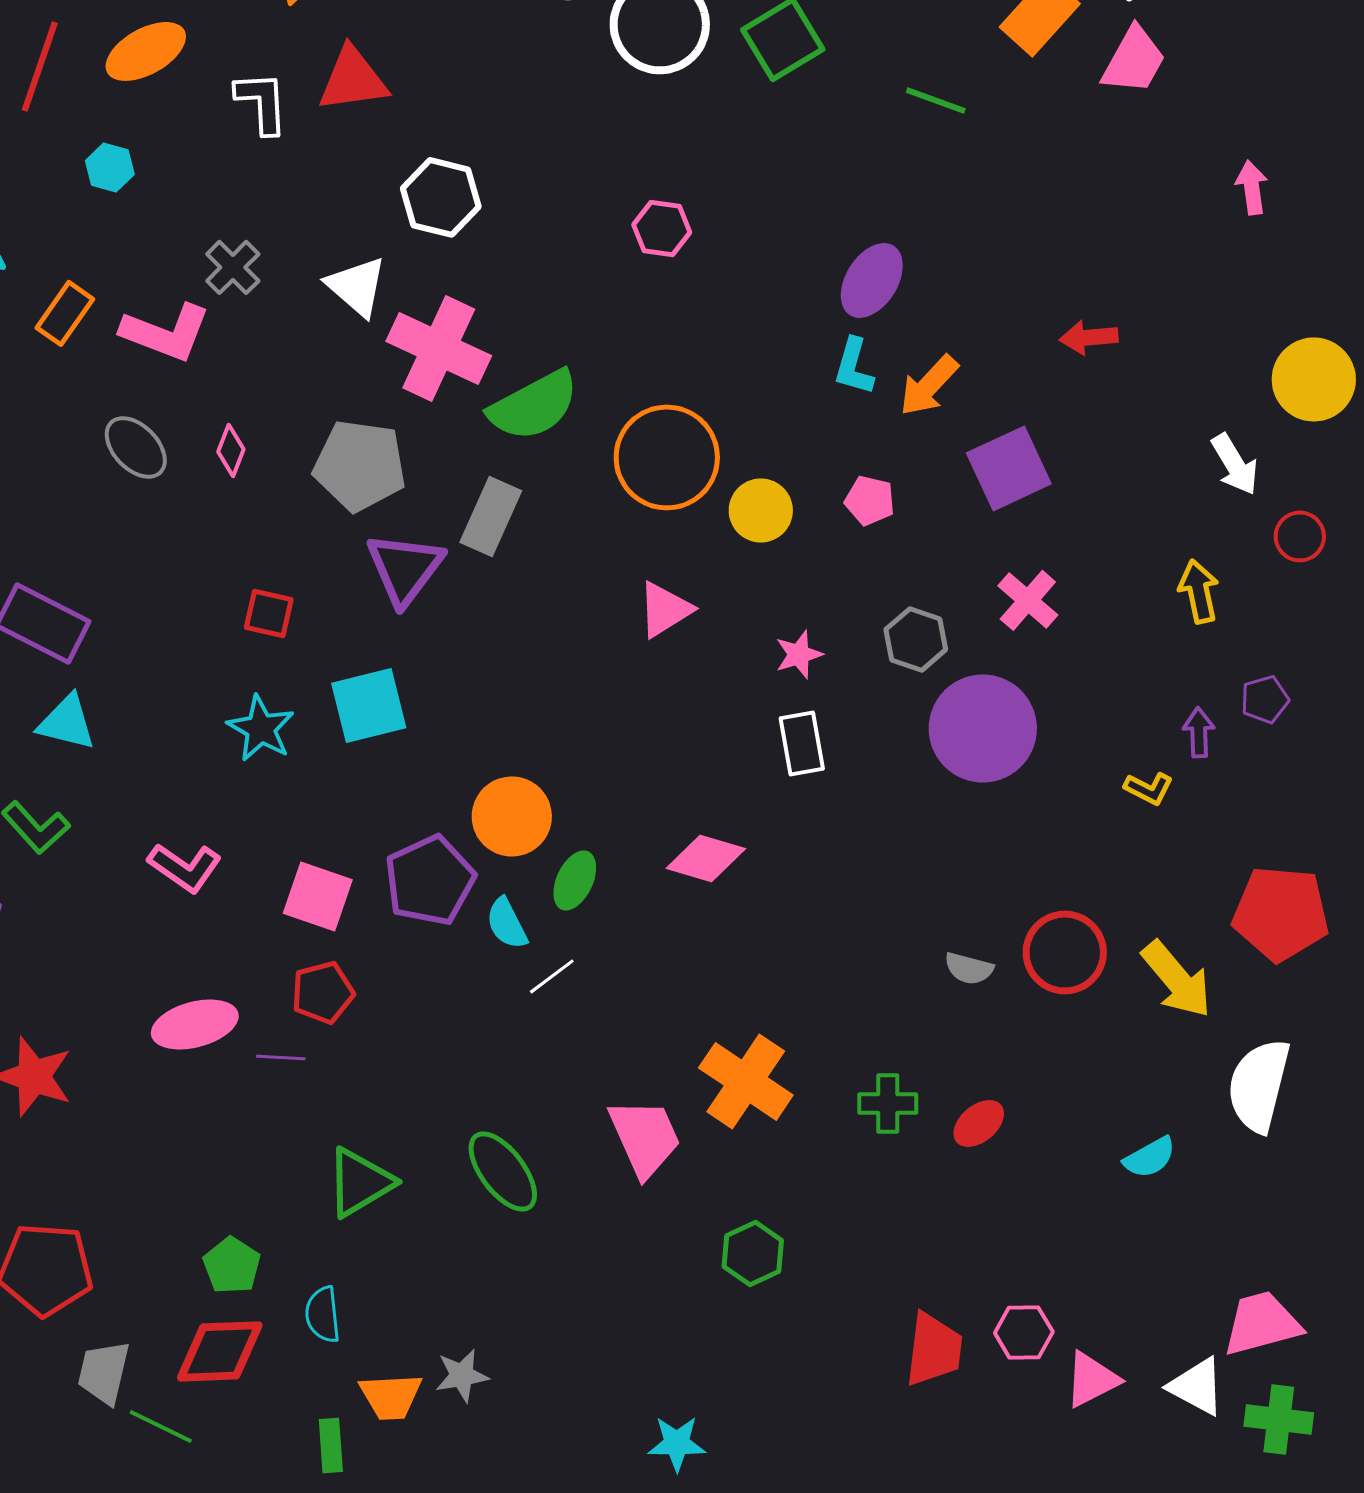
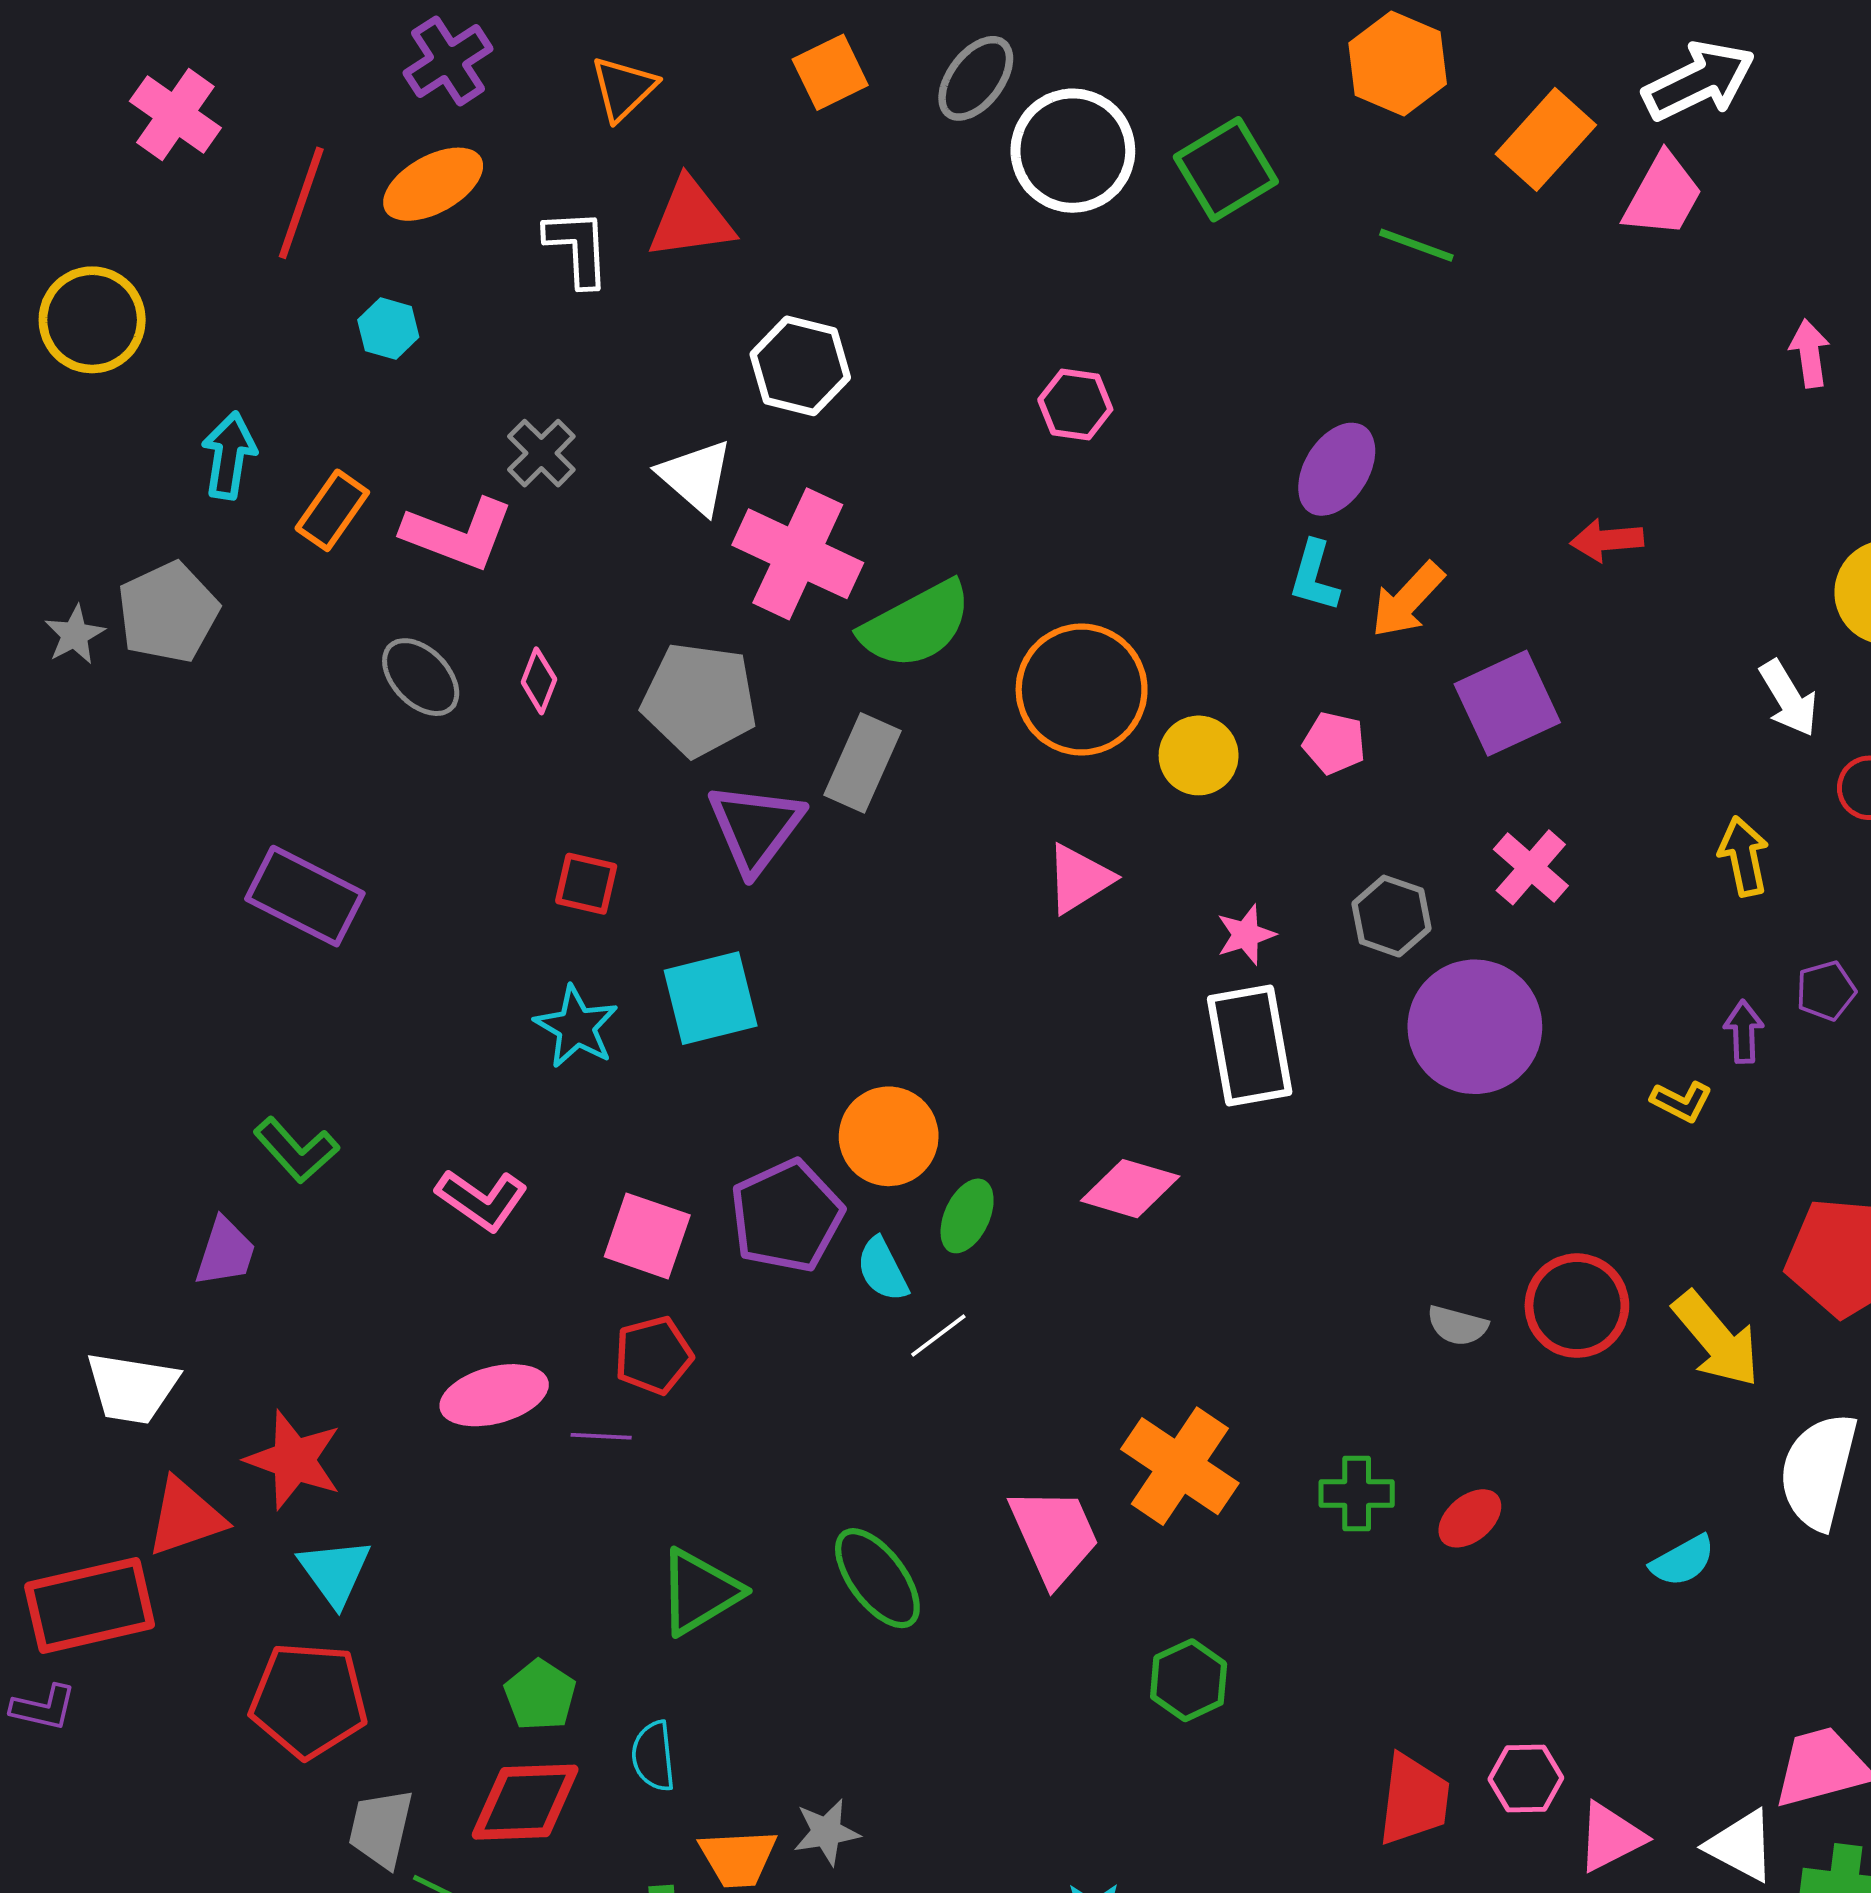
cyan triangle: (67, 722) -> (335, 1572), moved, turned 40
white rectangle: (802, 743) -> (1250, 1045), size x1.5

